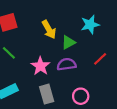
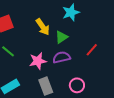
cyan star: (90, 25) -> (71, 12), moved
pink star: (40, 66) -> (38, 61), turned 30

